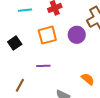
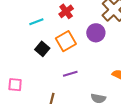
black square: (15, 43) -> (42, 49), moved

